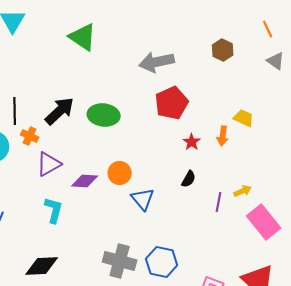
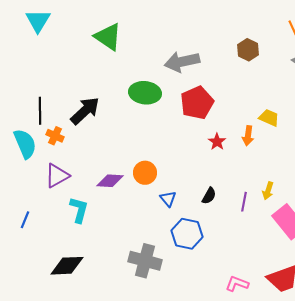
green ellipse: (104, 115) -> (145, 93), moved
purple triangle: (49, 164) -> (57, 176), moved
black semicircle: (189, 179) -> (209, 196), moved
yellow arrow: (243, 191) -> (268, 191), turned 132
blue triangle: (143, 199) -> (168, 199), size x0.7
blue hexagon: (162, 262) -> (187, 234), moved

